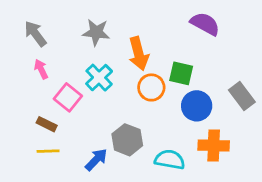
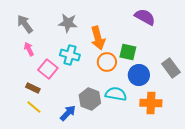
cyan cross: (99, 78) -> (70, 55), turned -30
yellow line: (48, 151) -> (34, 107), turned 42
cyan semicircle: (170, 160) -> (116, 94), moved

